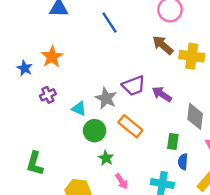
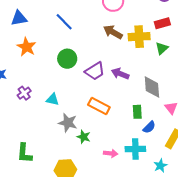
orange star: (52, 57) -> (27, 47), moved
gray star: (106, 98) -> (68, 123), moved
green circle: (95, 131) -> (67, 59), moved
blue semicircle: (183, 162) -> (149, 127), turned -128
pink arrow: (122, 181) -> (111, 153), moved, turned -40

